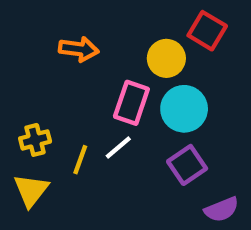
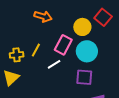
yellow line: (80, 160) -> (36, 50), moved
purple square: (187, 165) -> (84, 77), turned 30

